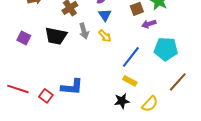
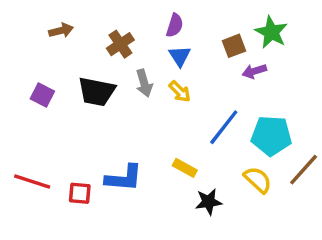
cyan pentagon: (166, 49) -> (271, 136), moved
yellow rectangle: (130, 81) -> (185, 168), moved
red square: (46, 96) -> (80, 193), turned -32
yellow semicircle: (150, 104) -> (258, 180), moved, turned -90

